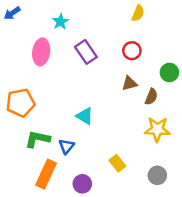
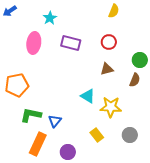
purple rectangle: (86, 52) -> (71, 43), turned -42
brown semicircle: (151, 97) -> (135, 80), moved
cyan triangle: (85, 116) -> (88, 96), moved
yellow star: (157, 129) -> (111, 107), moved
gray circle: (157, 175) -> (130, 135), moved

